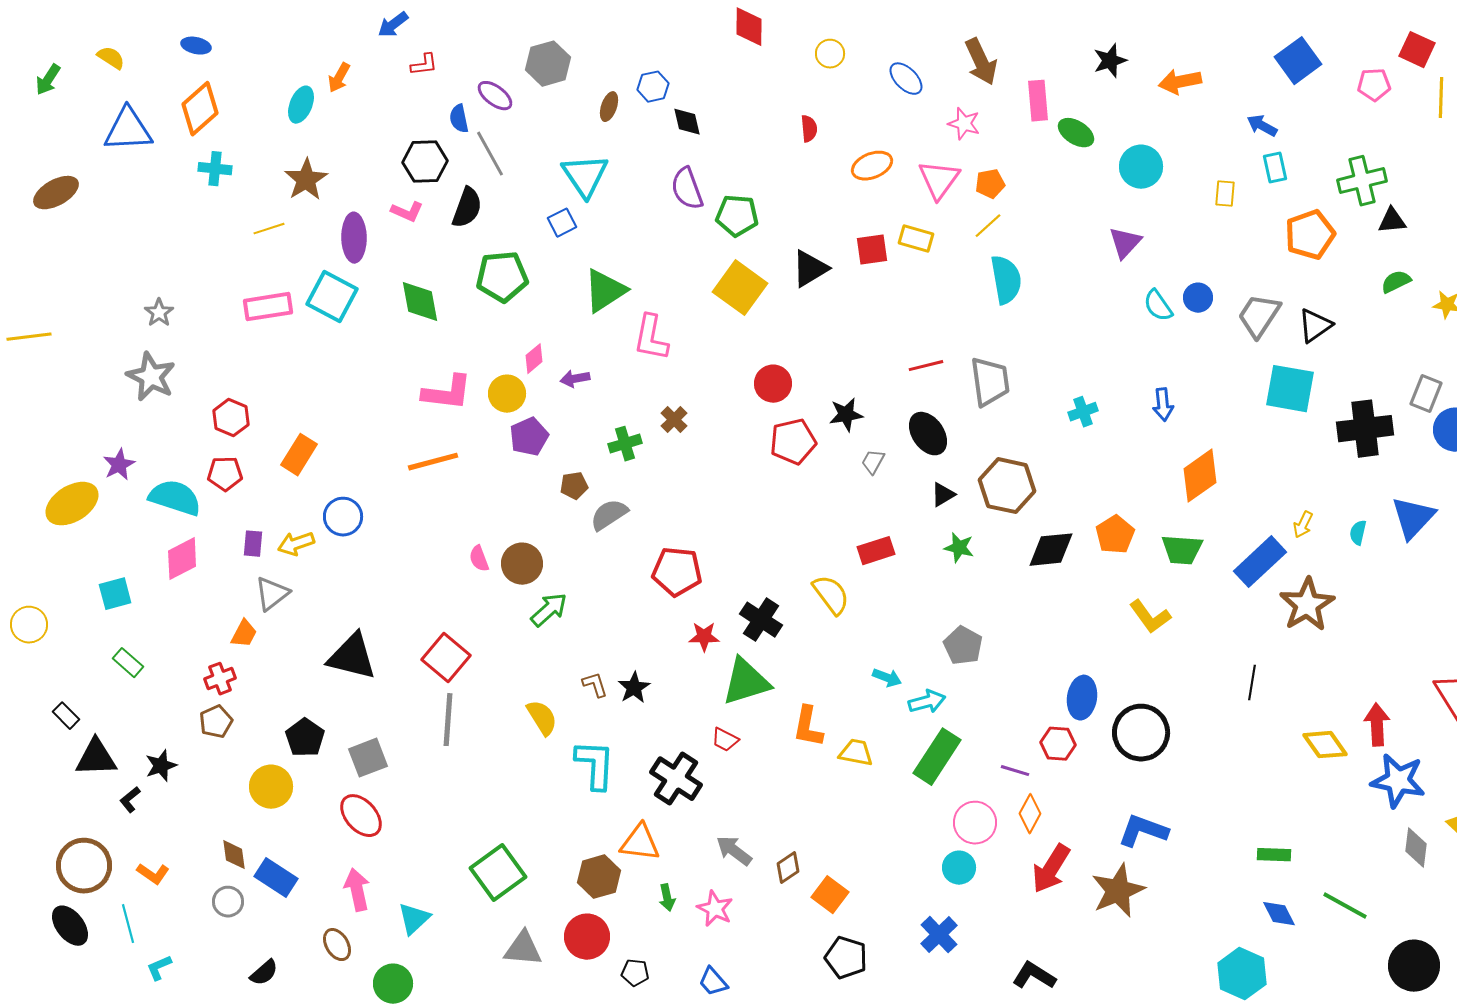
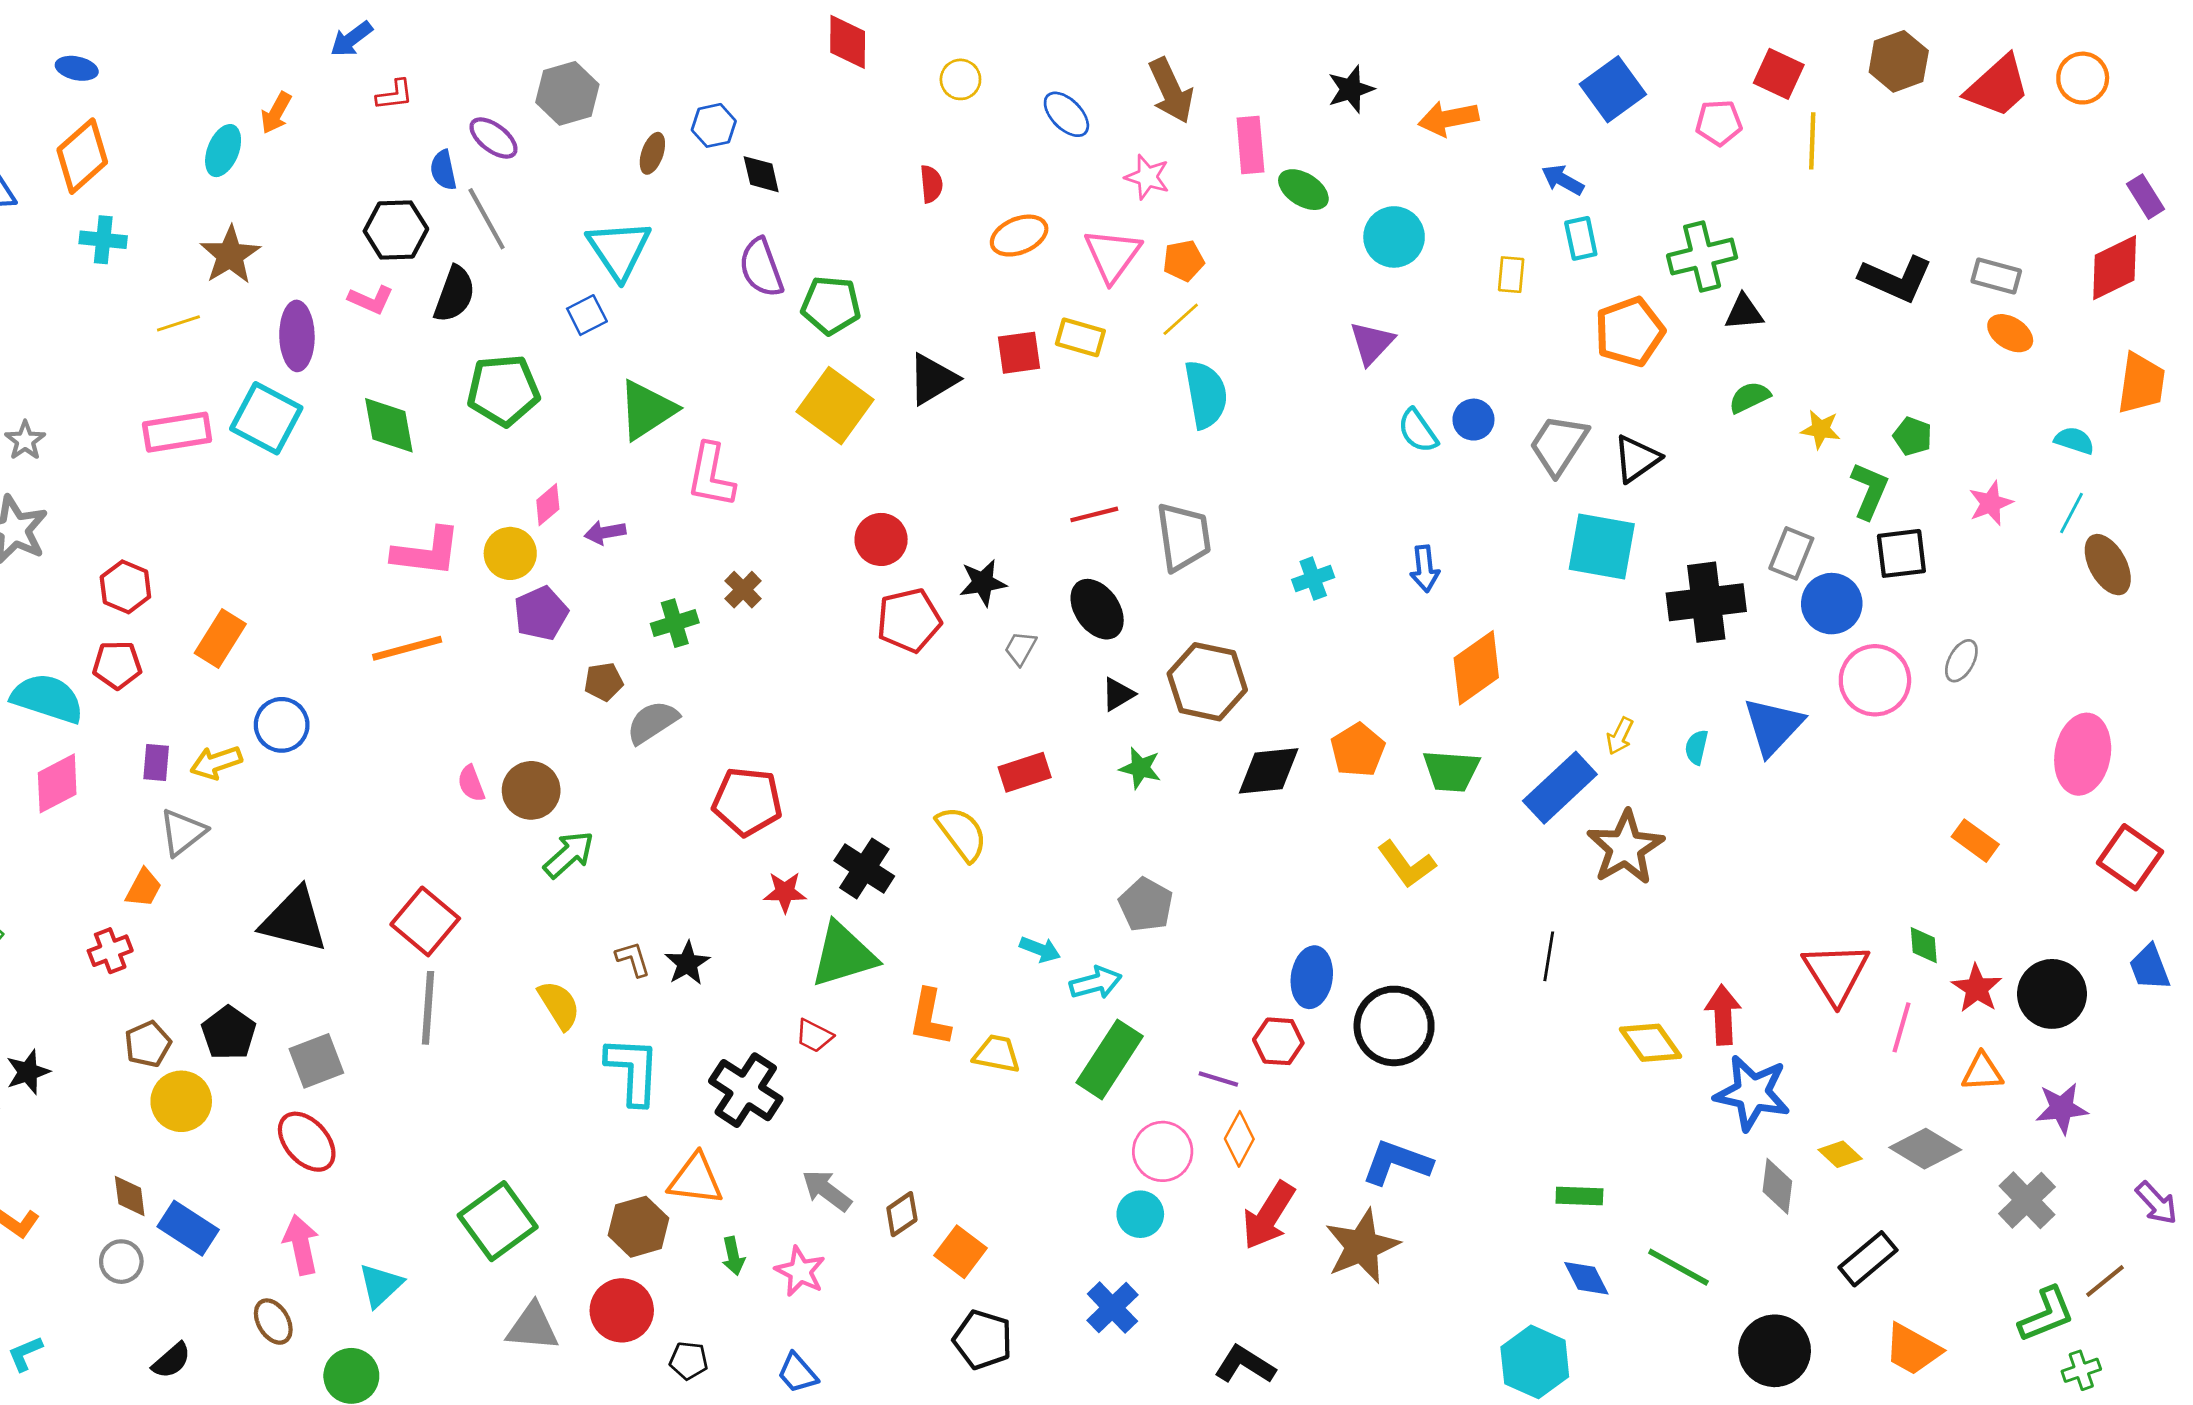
brown pentagon: (216, 722) -> (148, 1044), moved

